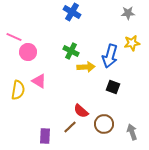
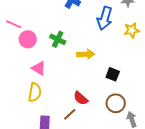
green cross: (71, 51) -> (58, 39), moved
blue arrow: (110, 56) -> (105, 18), moved
yellow semicircle: (18, 90) -> (35, 92), moved
brown circle: (104, 124) -> (116, 103), moved

